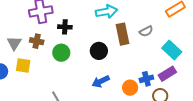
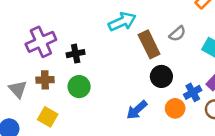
black circle: (99, 51) -> (161, 76), moved
yellow square: (23, 66) -> (48, 117), moved, turned 35

